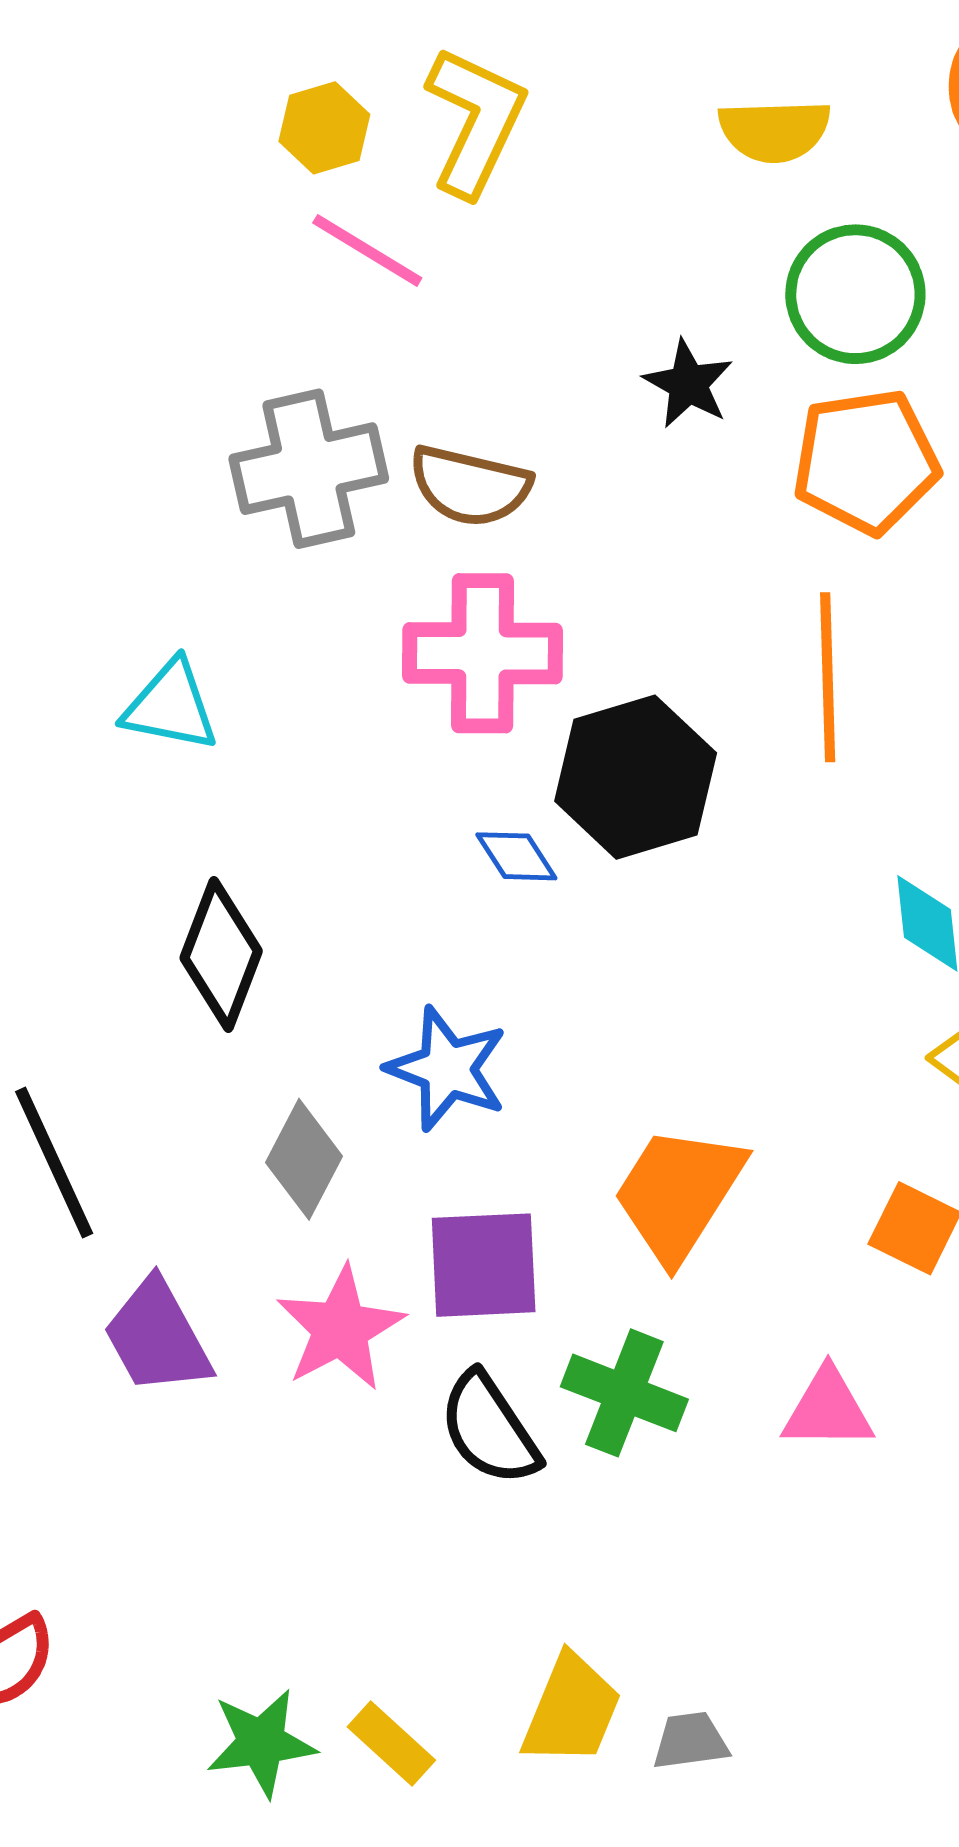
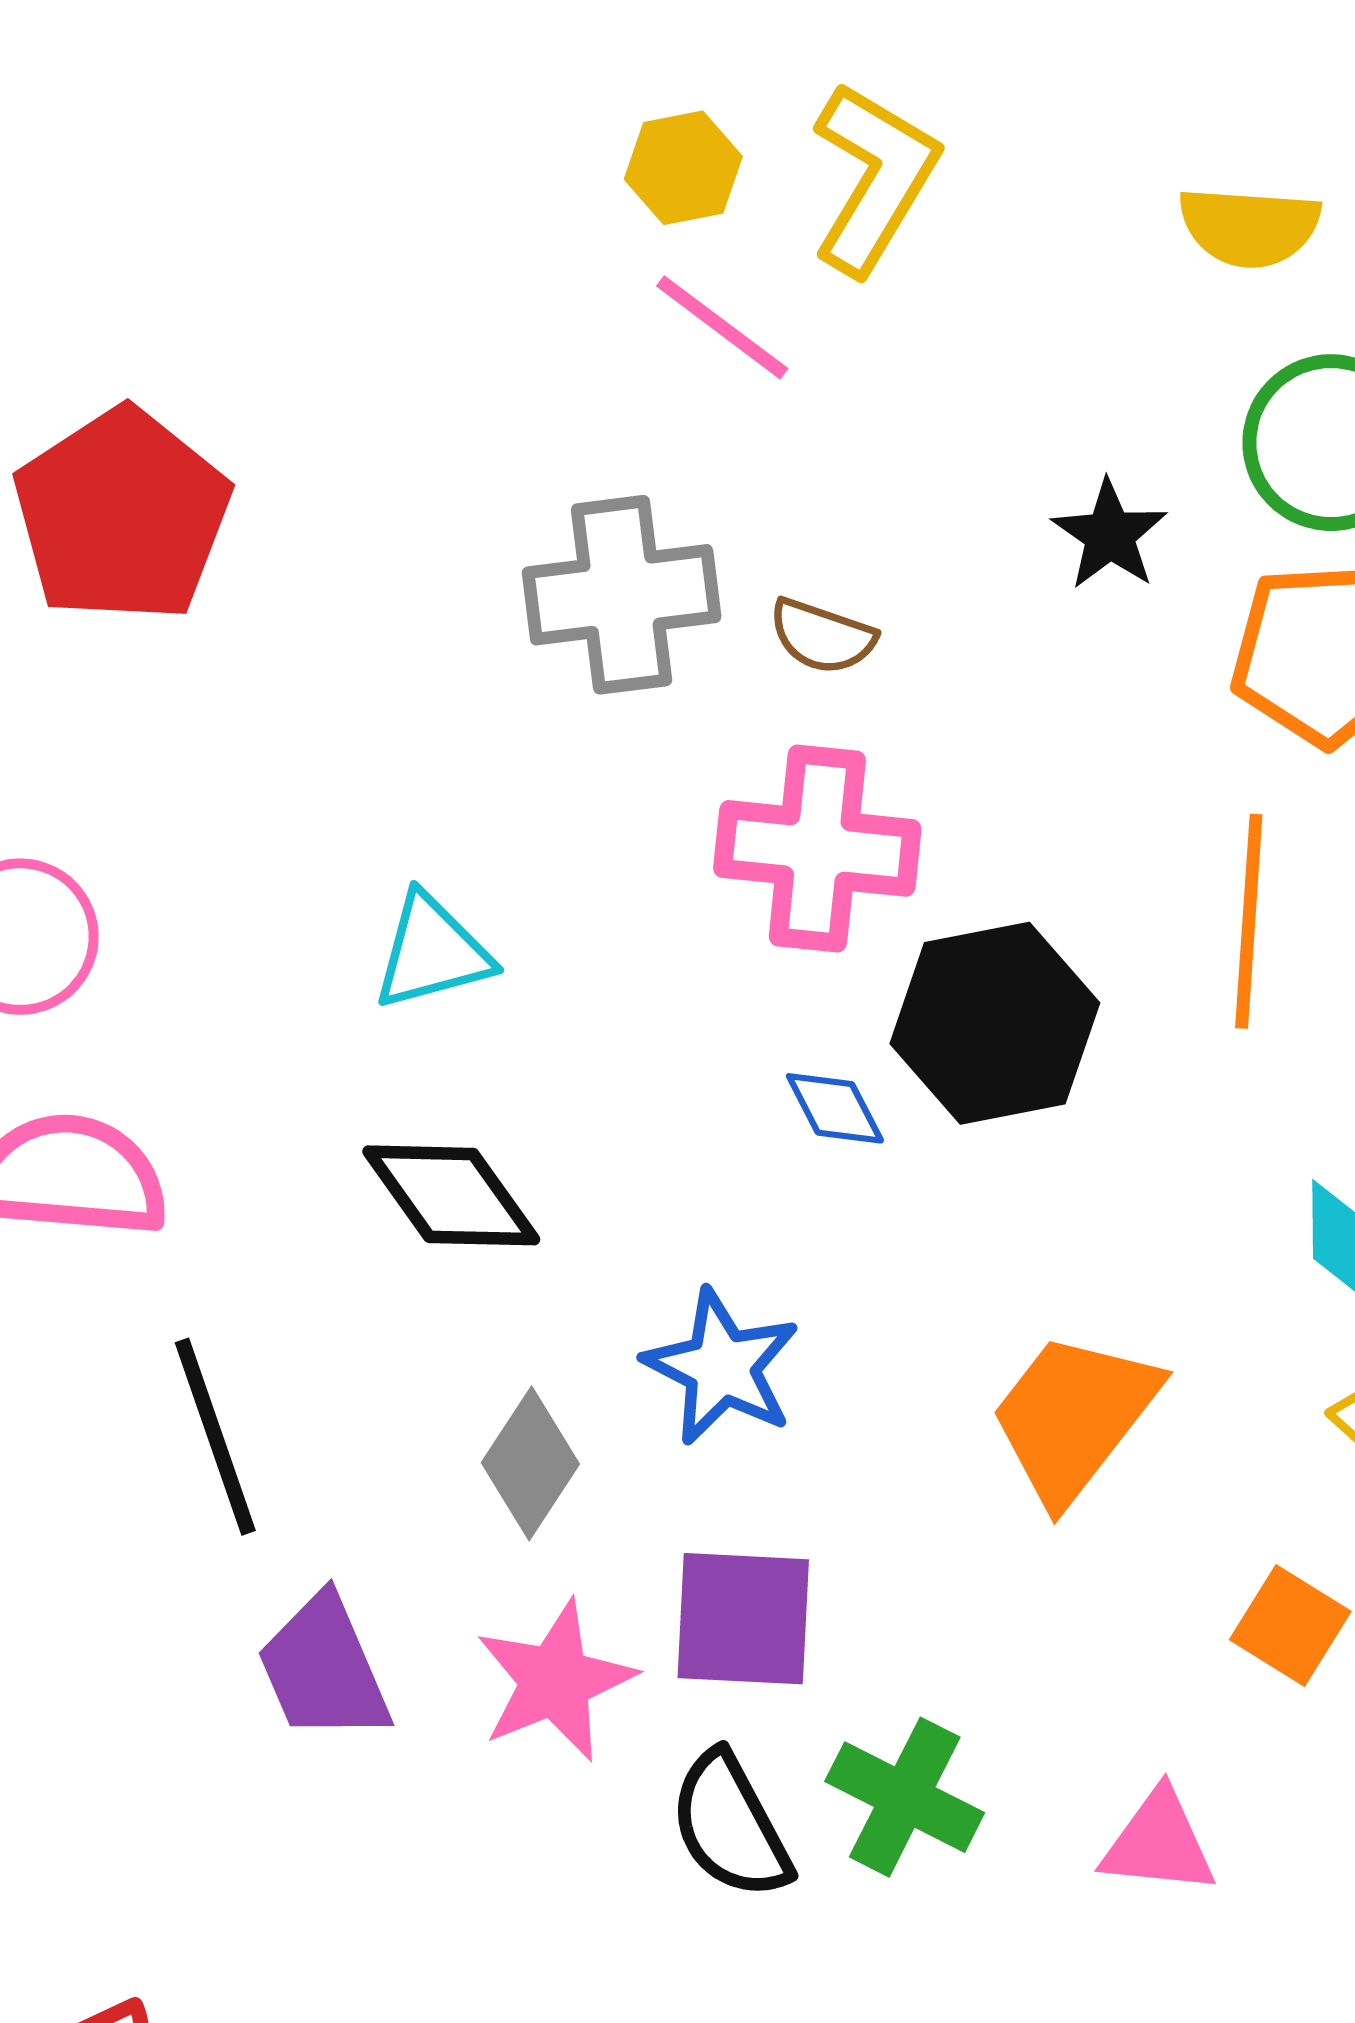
brown semicircle: (470, 486) -> (822, 636), size x0.7
cyan triangle: (171, 706) -> (432, 952), moved, turned -32
black diamond: (221, 954) -> (451, 1195), turned -62
orange trapezoid: (678, 1193) -> (1074, 1417), moved

